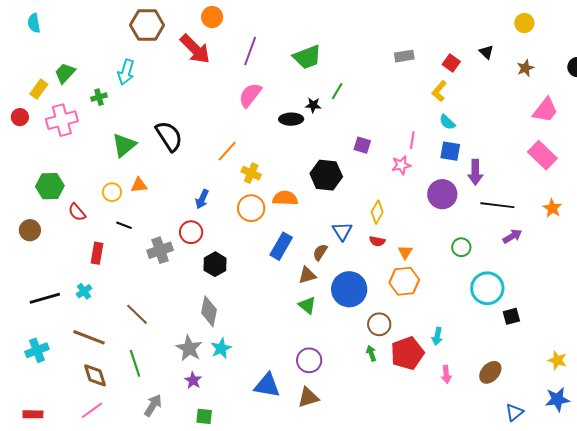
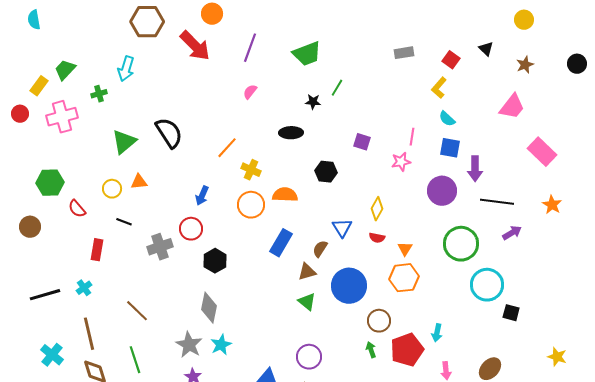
pink semicircle: (250, 95) -> (250, 92), size x0.6
pink trapezoid: (545, 110) -> (512, 107), moved
black ellipse: (291, 119) -> (291, 133), moved
black hexagon: (326, 175) -> (326, 172), size x0.7
green circle: (461, 247) -> (461, 244), size x1.8
black square: (511, 316) -> (511, 313), turned 30
brown line: (89, 337) -> (89, 334), turned 56
cyan cross: (37, 350) -> (52, 355), moved, turned -30

